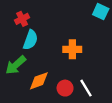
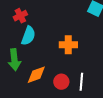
green arrow: (16, 65) -> (14, 60), turned -55
white line: (86, 88) -> (81, 82), turned 36

